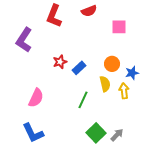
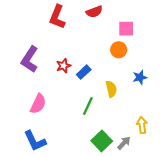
purple L-shape: (24, 40) -> (30, 59), moved
orange circle: (112, 64) -> (119, 50), moved
yellow arrow: (124, 91) -> (142, 125), moved

